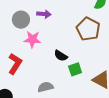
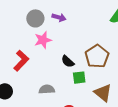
brown pentagon: (88, 29) -> (97, 56), moved
pink star: (32, 39) -> (43, 40), turned -30

